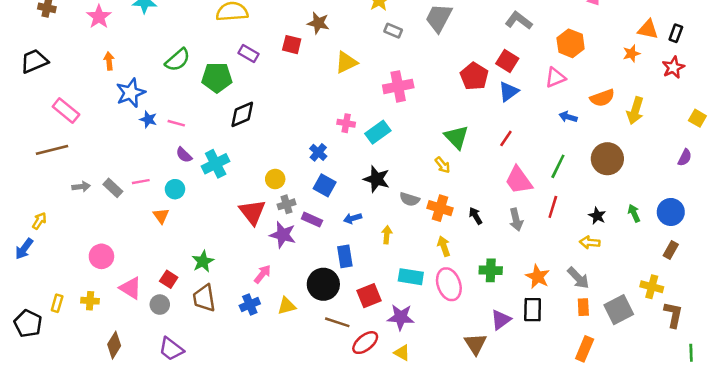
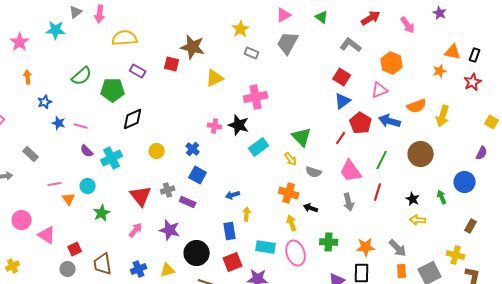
brown star: (318, 23) -> (193, 47), size x1.4
red pentagon: (474, 76) -> (361, 123), moved
blue star: (131, 93) -> (45, 102), size x0.6
blue arrow: (568, 117) -> (390, 121), size x1.5
cyan rectangle: (378, 132) -> (259, 147), moved
yellow circle: (275, 179) -> (157, 151), moved
black star: (377, 179) -> (239, 125), moved
pink line: (141, 182) -> (55, 184), moved
gray rectangle: (113, 188) -> (31, 154), moved
cyan circle: (175, 189) -> (88, 186), moved
gray semicircle: (410, 199) -> (314, 172), moved
blue circle: (671, 212) -> (465, 182), moved
black arrow: (476, 216) -> (311, 208), moved, turned -40
blue arrow: (353, 218) -> (233, 195), moved
purple star: (283, 235) -> (170, 230), moved
yellow arrow: (590, 242) -> (418, 220), moved
pink circle: (101, 256) -> (22, 220), moved
blue rectangle: (345, 256) -> (230, 231), moved
green star: (203, 261) -> (102, 213), moved
pink arrow: (262, 274) -> (136, 230), moved
orange star: (538, 277) -> (366, 247), turned -30
red square: (169, 279) -> (75, 249), turned 32
pink triangle: (131, 288) -> (47, 235), moved
yellow cross: (90, 301) -> (13, 266), turned -32

